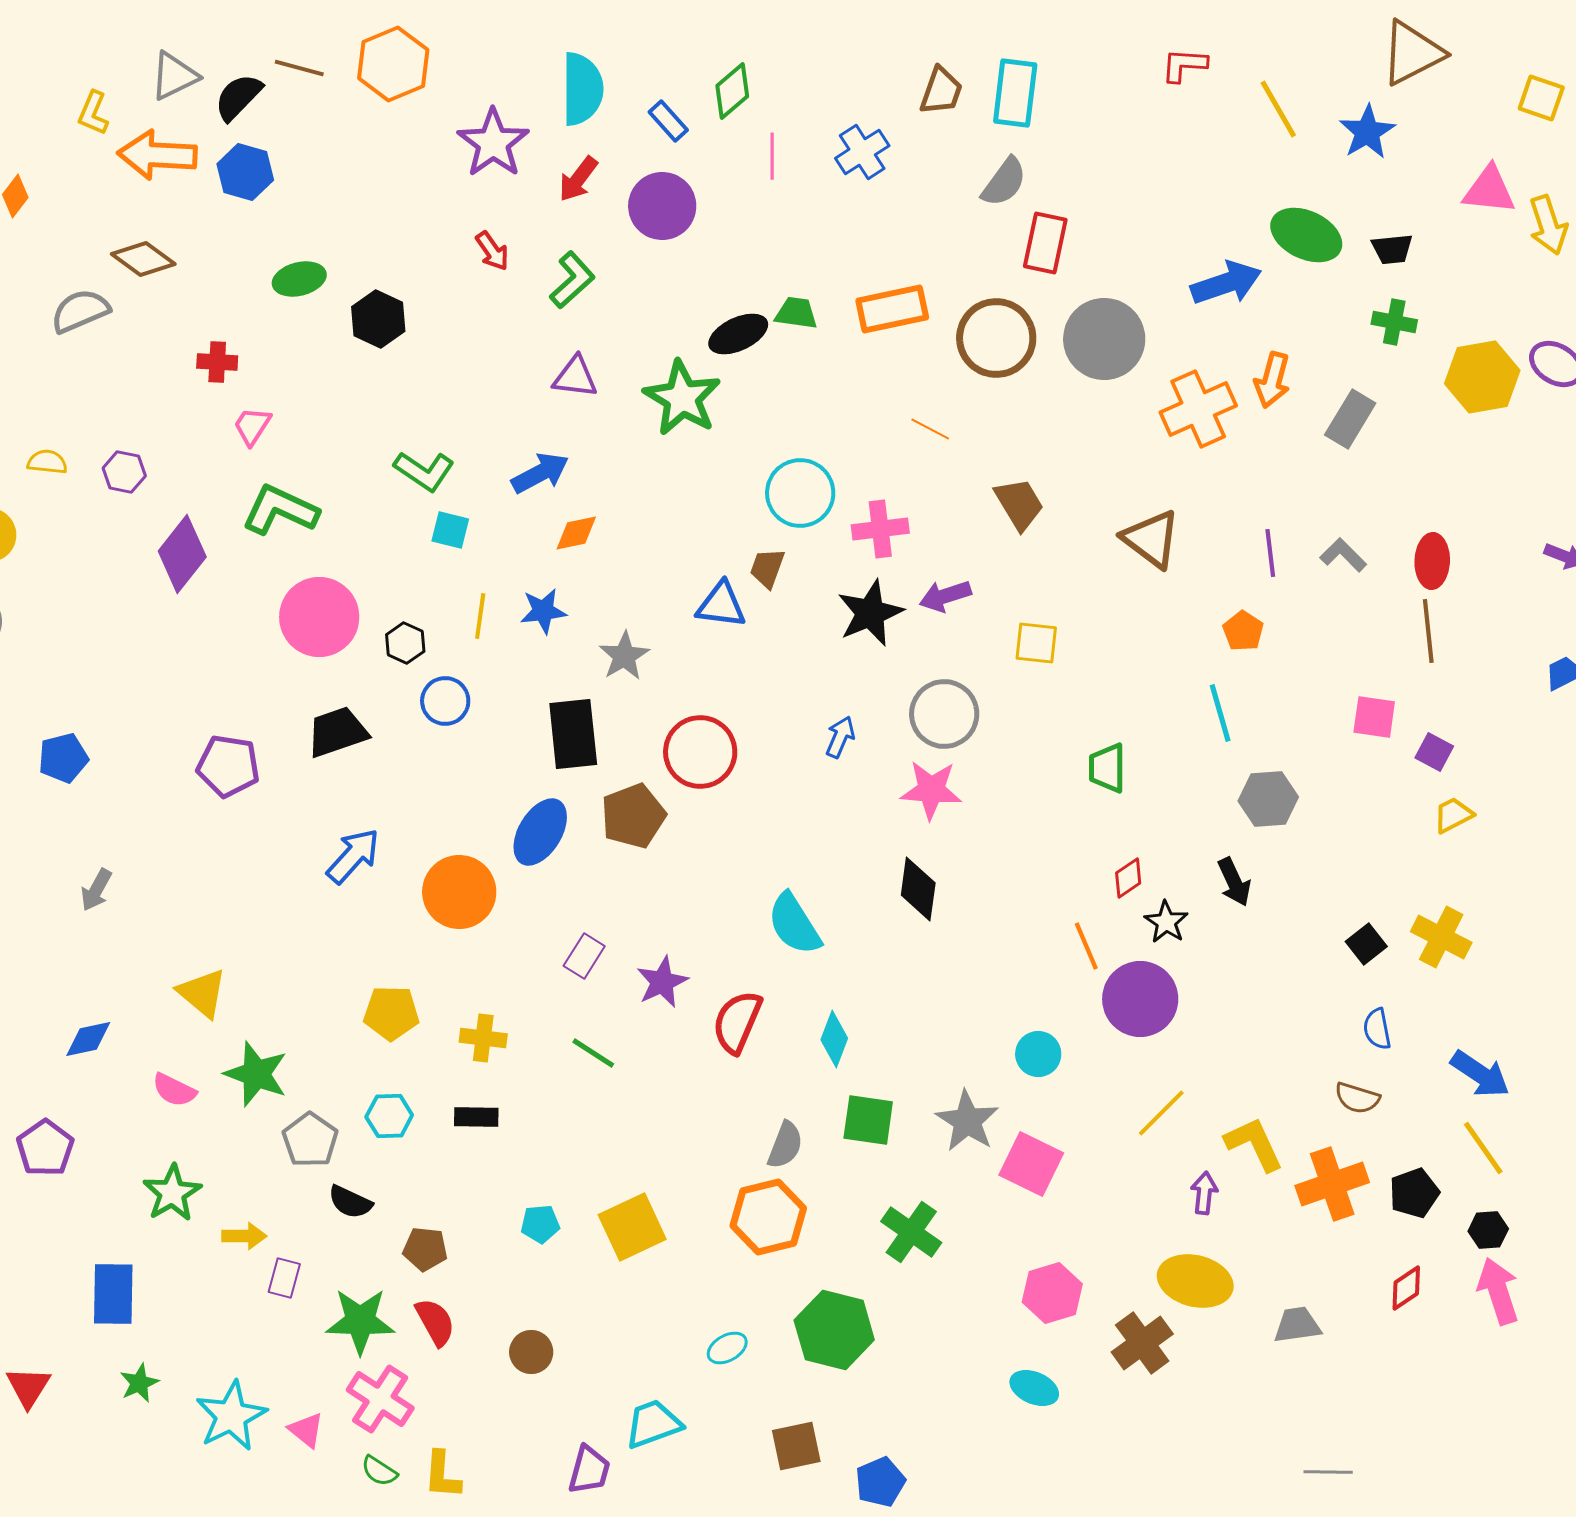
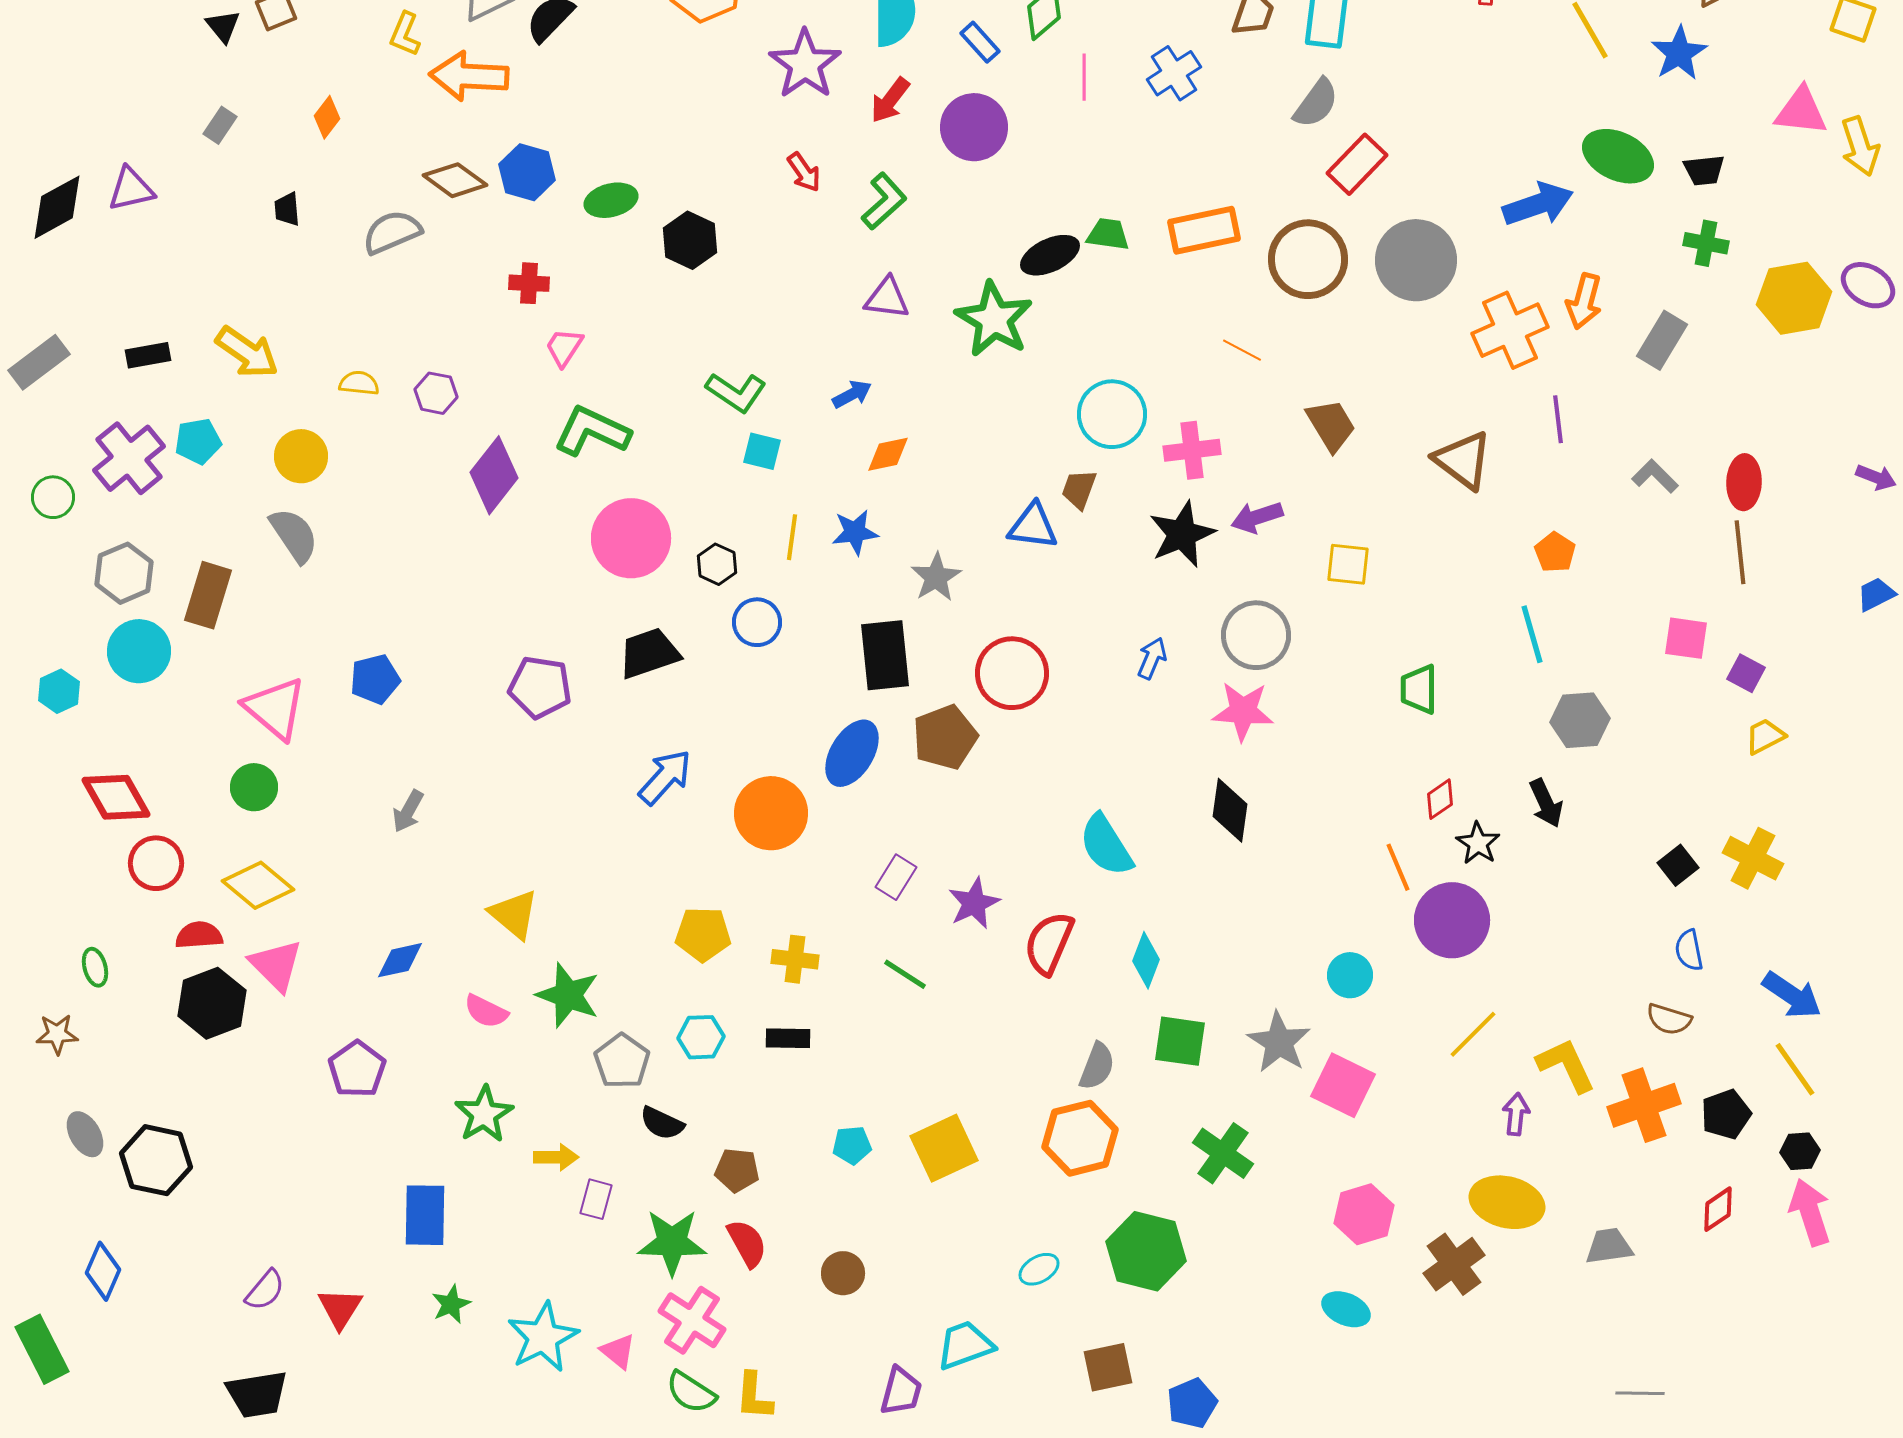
blue hexagon: (245, 172) -> (527, 172), moved
red rectangle: (1045, 243) -> (1357, 164), turned 32
blue arrow: (540, 473) -> (852, 394), size x0.7
purple line: (1270, 553) -> (1558, 419), moved
green semicircle: (379, 1471) -> (691, 1392), size x1.4

